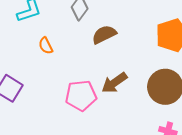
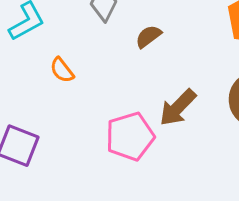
brown semicircle: (104, 34) -> (148, 36), size x0.7

